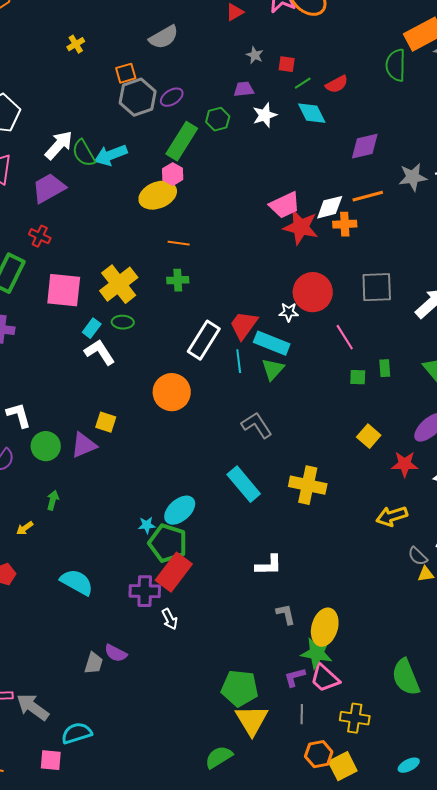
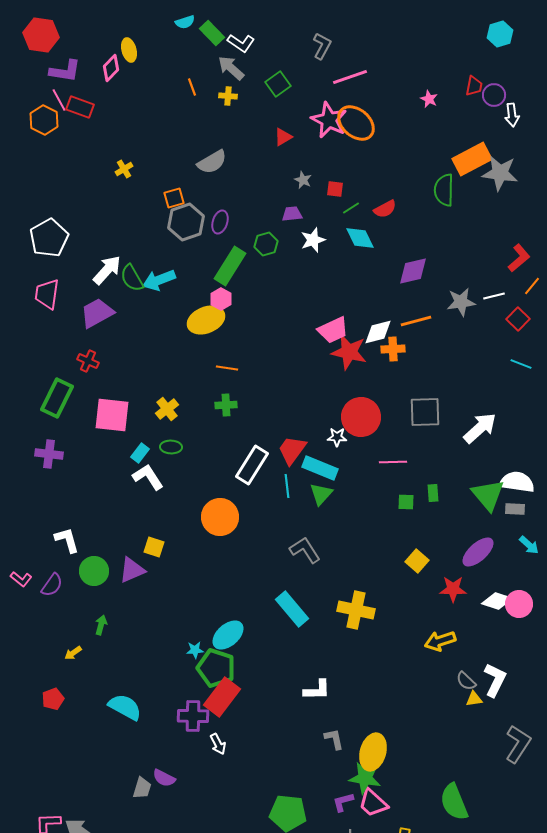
purple ellipse: (172, 97) -> (220, 222), turned -40
yellow cross: (119, 284) -> (167, 409), size x0.6
pink line: (345, 337) -> (393, 462), turned -60

